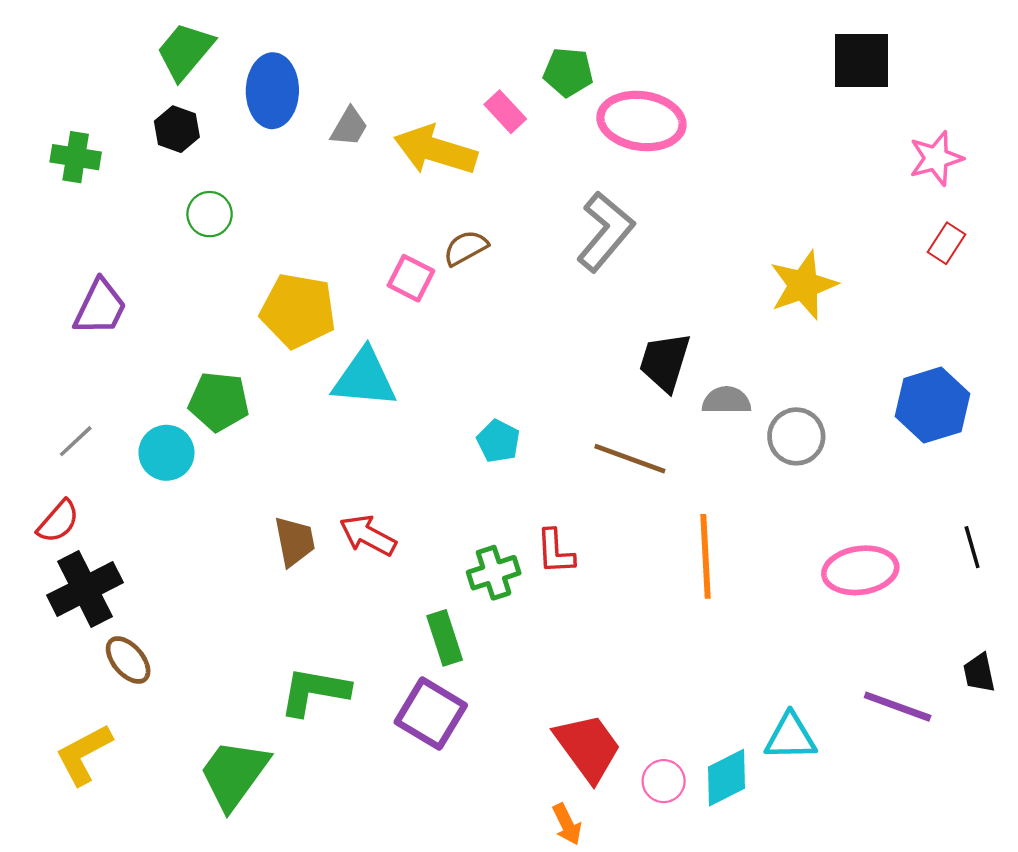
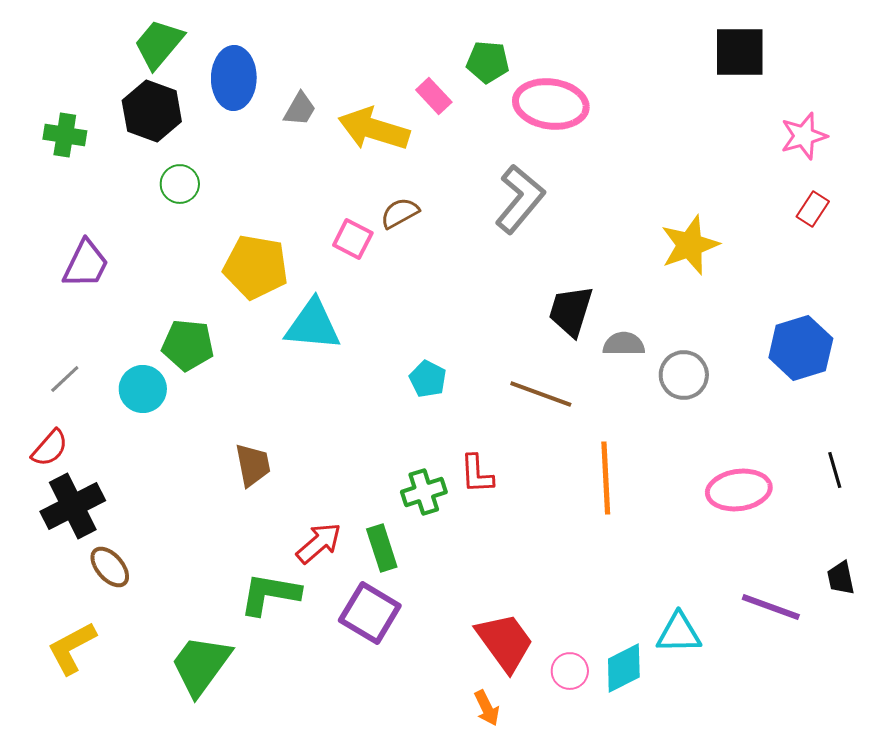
black hexagon: (177, 129) -> (152, 111), size x1.5
red arrow: (368, 535) -> (319, 543), moved, turned 111

